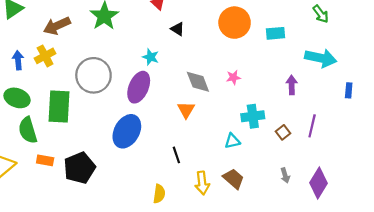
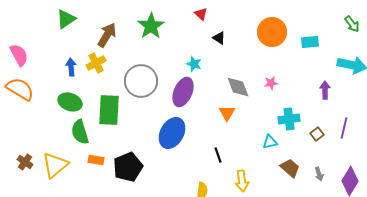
brown arrow: (57, 26) -> (107, 35), turned 145
brown trapezoid: (233, 179) -> (290, 168), moved

